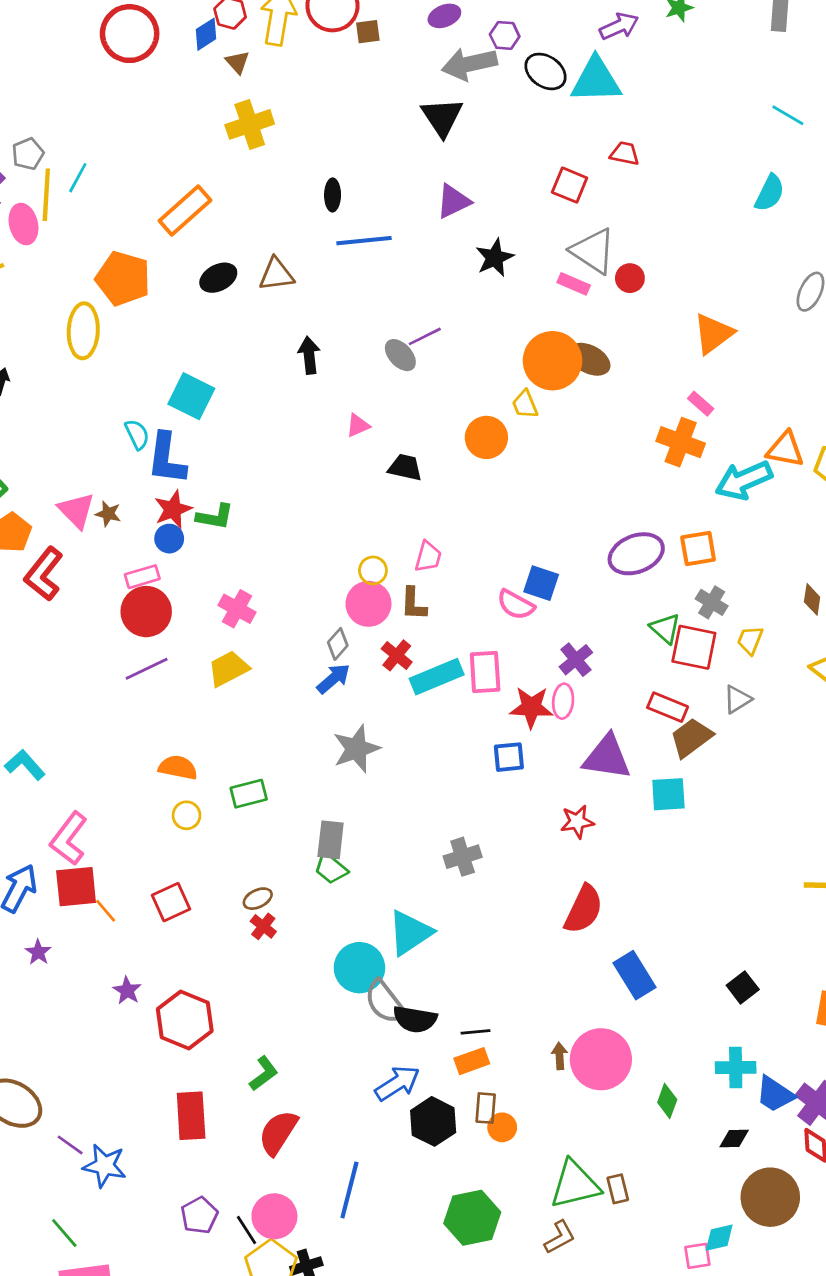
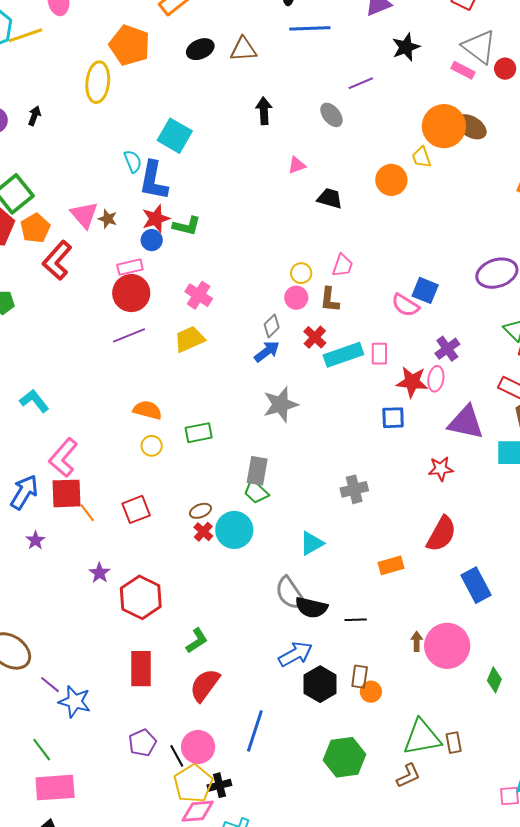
purple line: (425, 336) -> (361, 83), moved
pink circle: (368, 604) -> (296, 298), size x0.7
pink rectangle: (485, 672) -> (379, 354), size x0.7
cyan triangle: (410, 933) -> (312, 543), size x0.7
cyan circle: (359, 968) -> (234, 530), moved
orange rectangle: (472, 1061) -> (391, 565), moved

